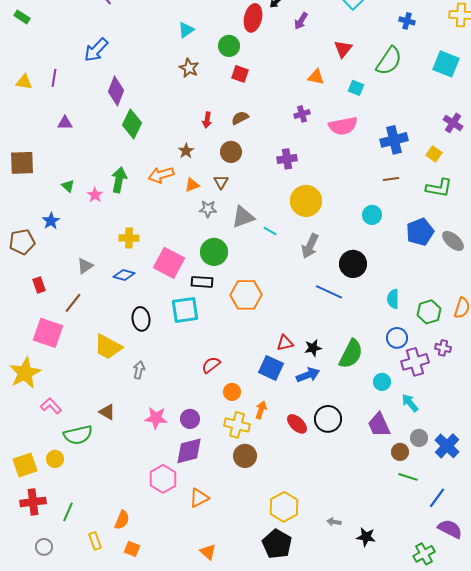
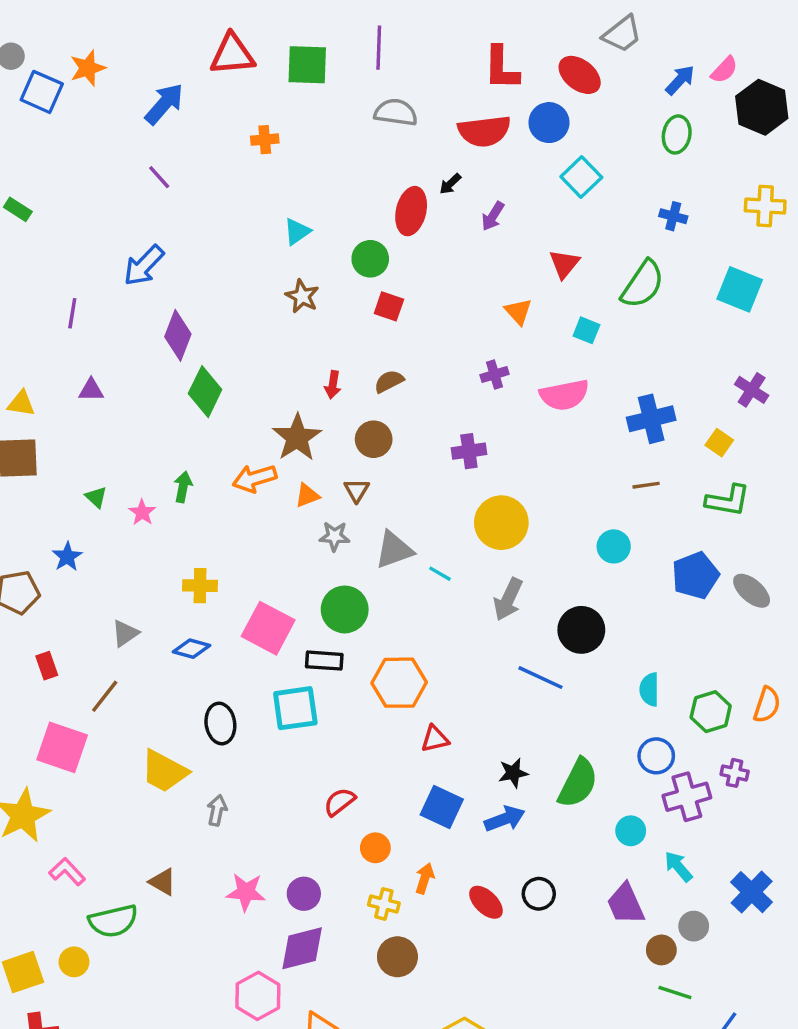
orange triangle: (316, 77) -> (518, 312), turned 36
yellow triangle: (24, 82) -> (21, 403), moved
brown star: (186, 151) -> (297, 438), size x1.8
green arrow: (119, 180) -> (183, 487), size x0.7
red triangle: (285, 343) -> (435, 739), moved
black circle: (328, 419) -> (539, 894), size x0.7
yellow cross: (237, 425) -> (384, 904), size x0.7
blue cross: (447, 446) -> (752, 892), moved

